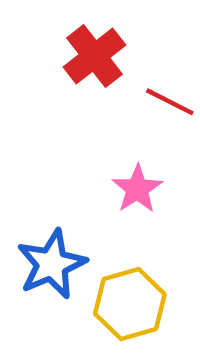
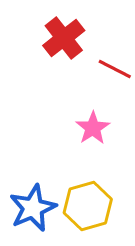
blue star: (52, 264) -> (33, 208), moved

